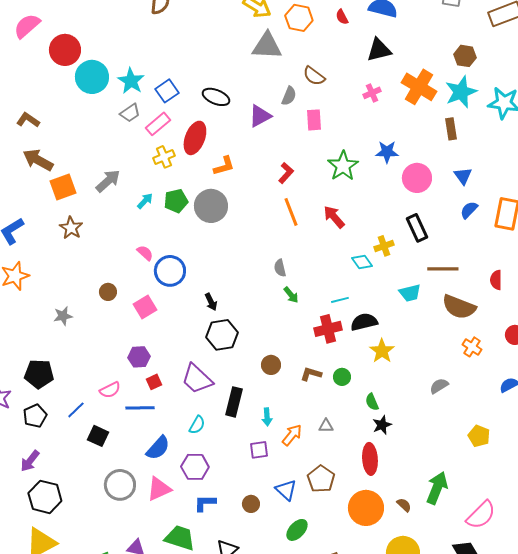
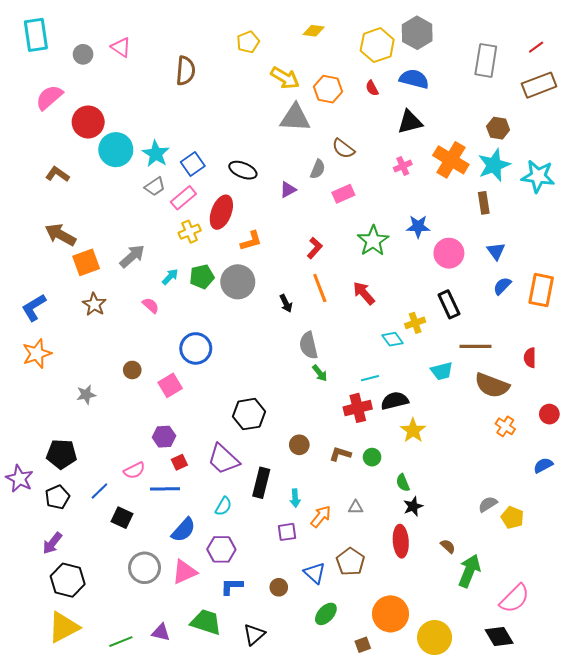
purple triangle: (260, 116) -> (288, 190), size x0.7
brown L-shape: (28, 120) -> (57, 174), moved
pink rectangle: (314, 120) -> (343, 194), turned 70
pink semicircle: (145, 253) -> (151, 305), moved
gray semicircle: (280, 268) -> (308, 345), size x1.5
black arrow: (211, 302) -> (286, 303), moved
gray semicircle: (439, 386) -> (488, 504), moved
brown semicircle: (404, 505) -> (448, 546), moved
orange circle: (366, 508) -> (390, 614), moved

